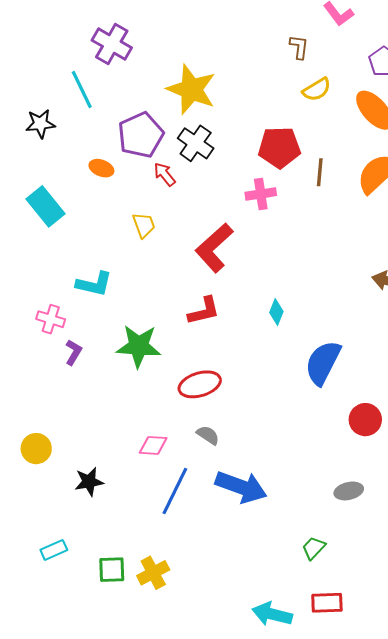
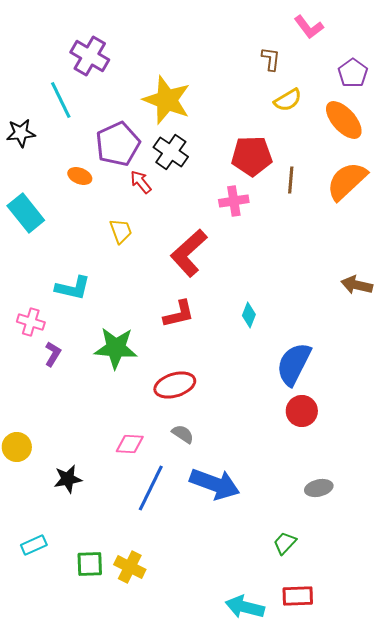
red circle: (365, 420) -> (302, 411), moved
yellow cross: (153, 573) -> (130, 567), turned -36

